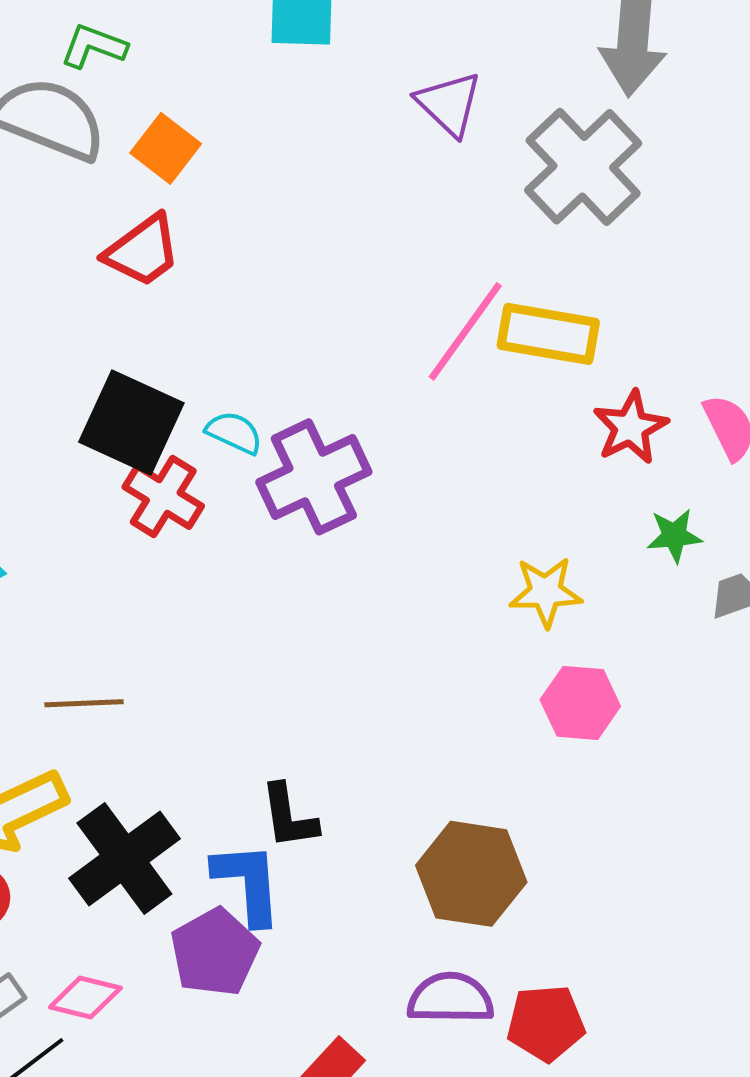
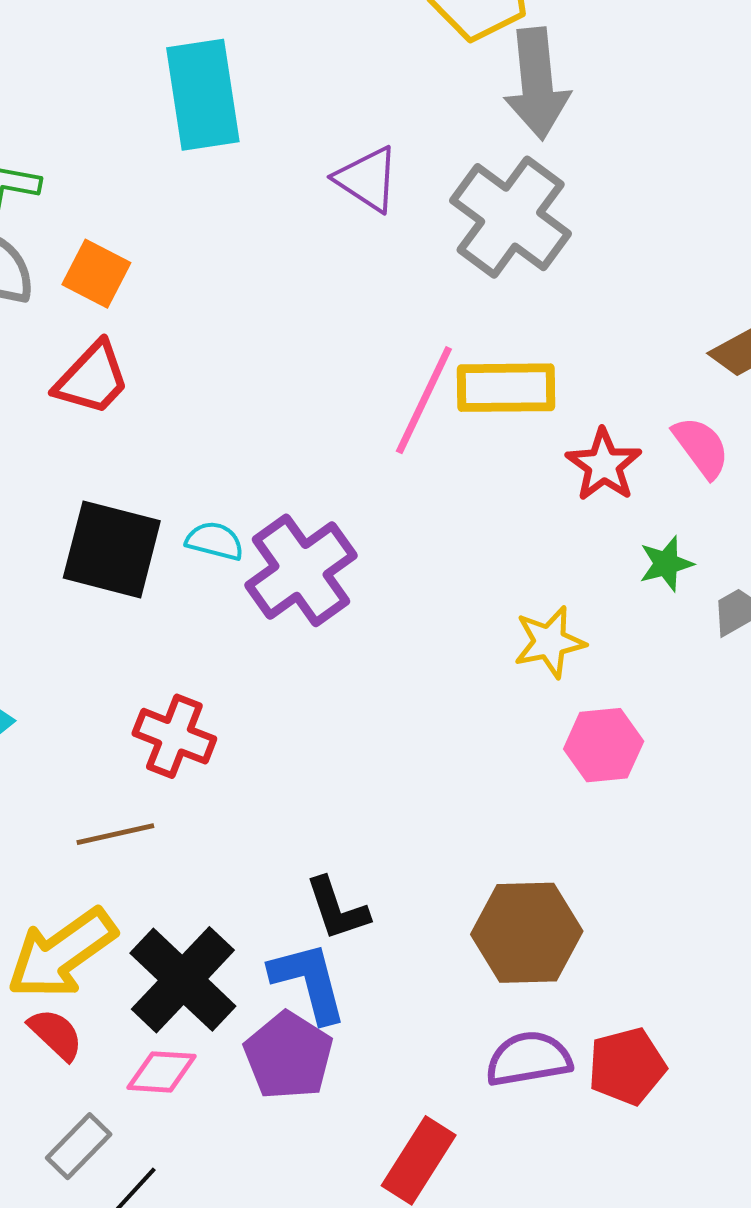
red cross: (163, 496) -> (174, 736), moved
pink diamond: (85, 997) -> (161, 1072), moved

